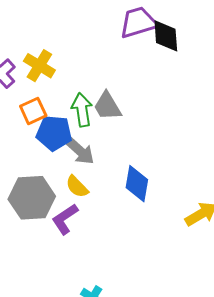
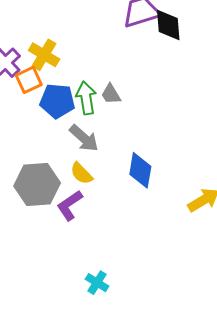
gray trapezoid: (107, 106) -> (111, 94), size x0.7
orange square: (33, 111) -> (29, 80), moved
blue pentagon: (54, 133) -> (57, 101), moved

